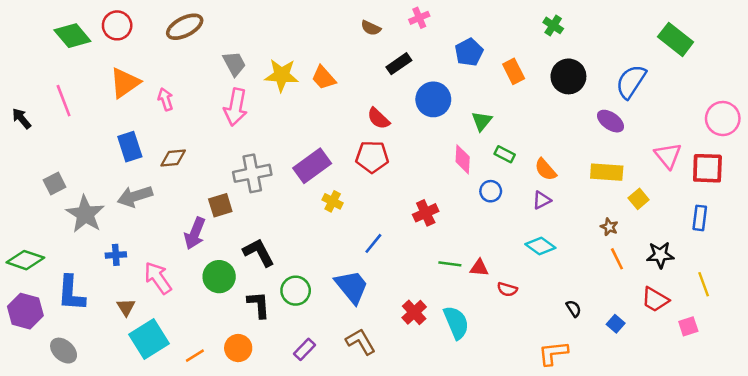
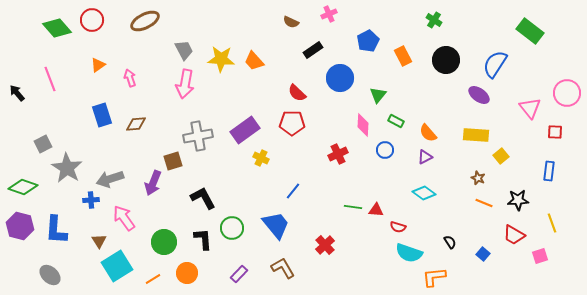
orange triangle: (125, 83) -> (98, 65), size x0.6
pink triangle: (668, 155) -> (530, 108), moved
red square: (707, 168) -> (555, 132), size x0.6
gray arrow: (135, 196) -> (110, 179), moved
red cross: (426, 213) -> (338, 154), moved
orange line: (617, 259) -> (484, 203), turned -42
green diamond: (25, 260) -> (23, 187), moved
green circle: (219, 277) -> (164, 242), moved
purple hexagon: (25, 311) -> (20, 226), moved
cyan semicircle: (456, 323) -> (409, 253), moved, turned 132

